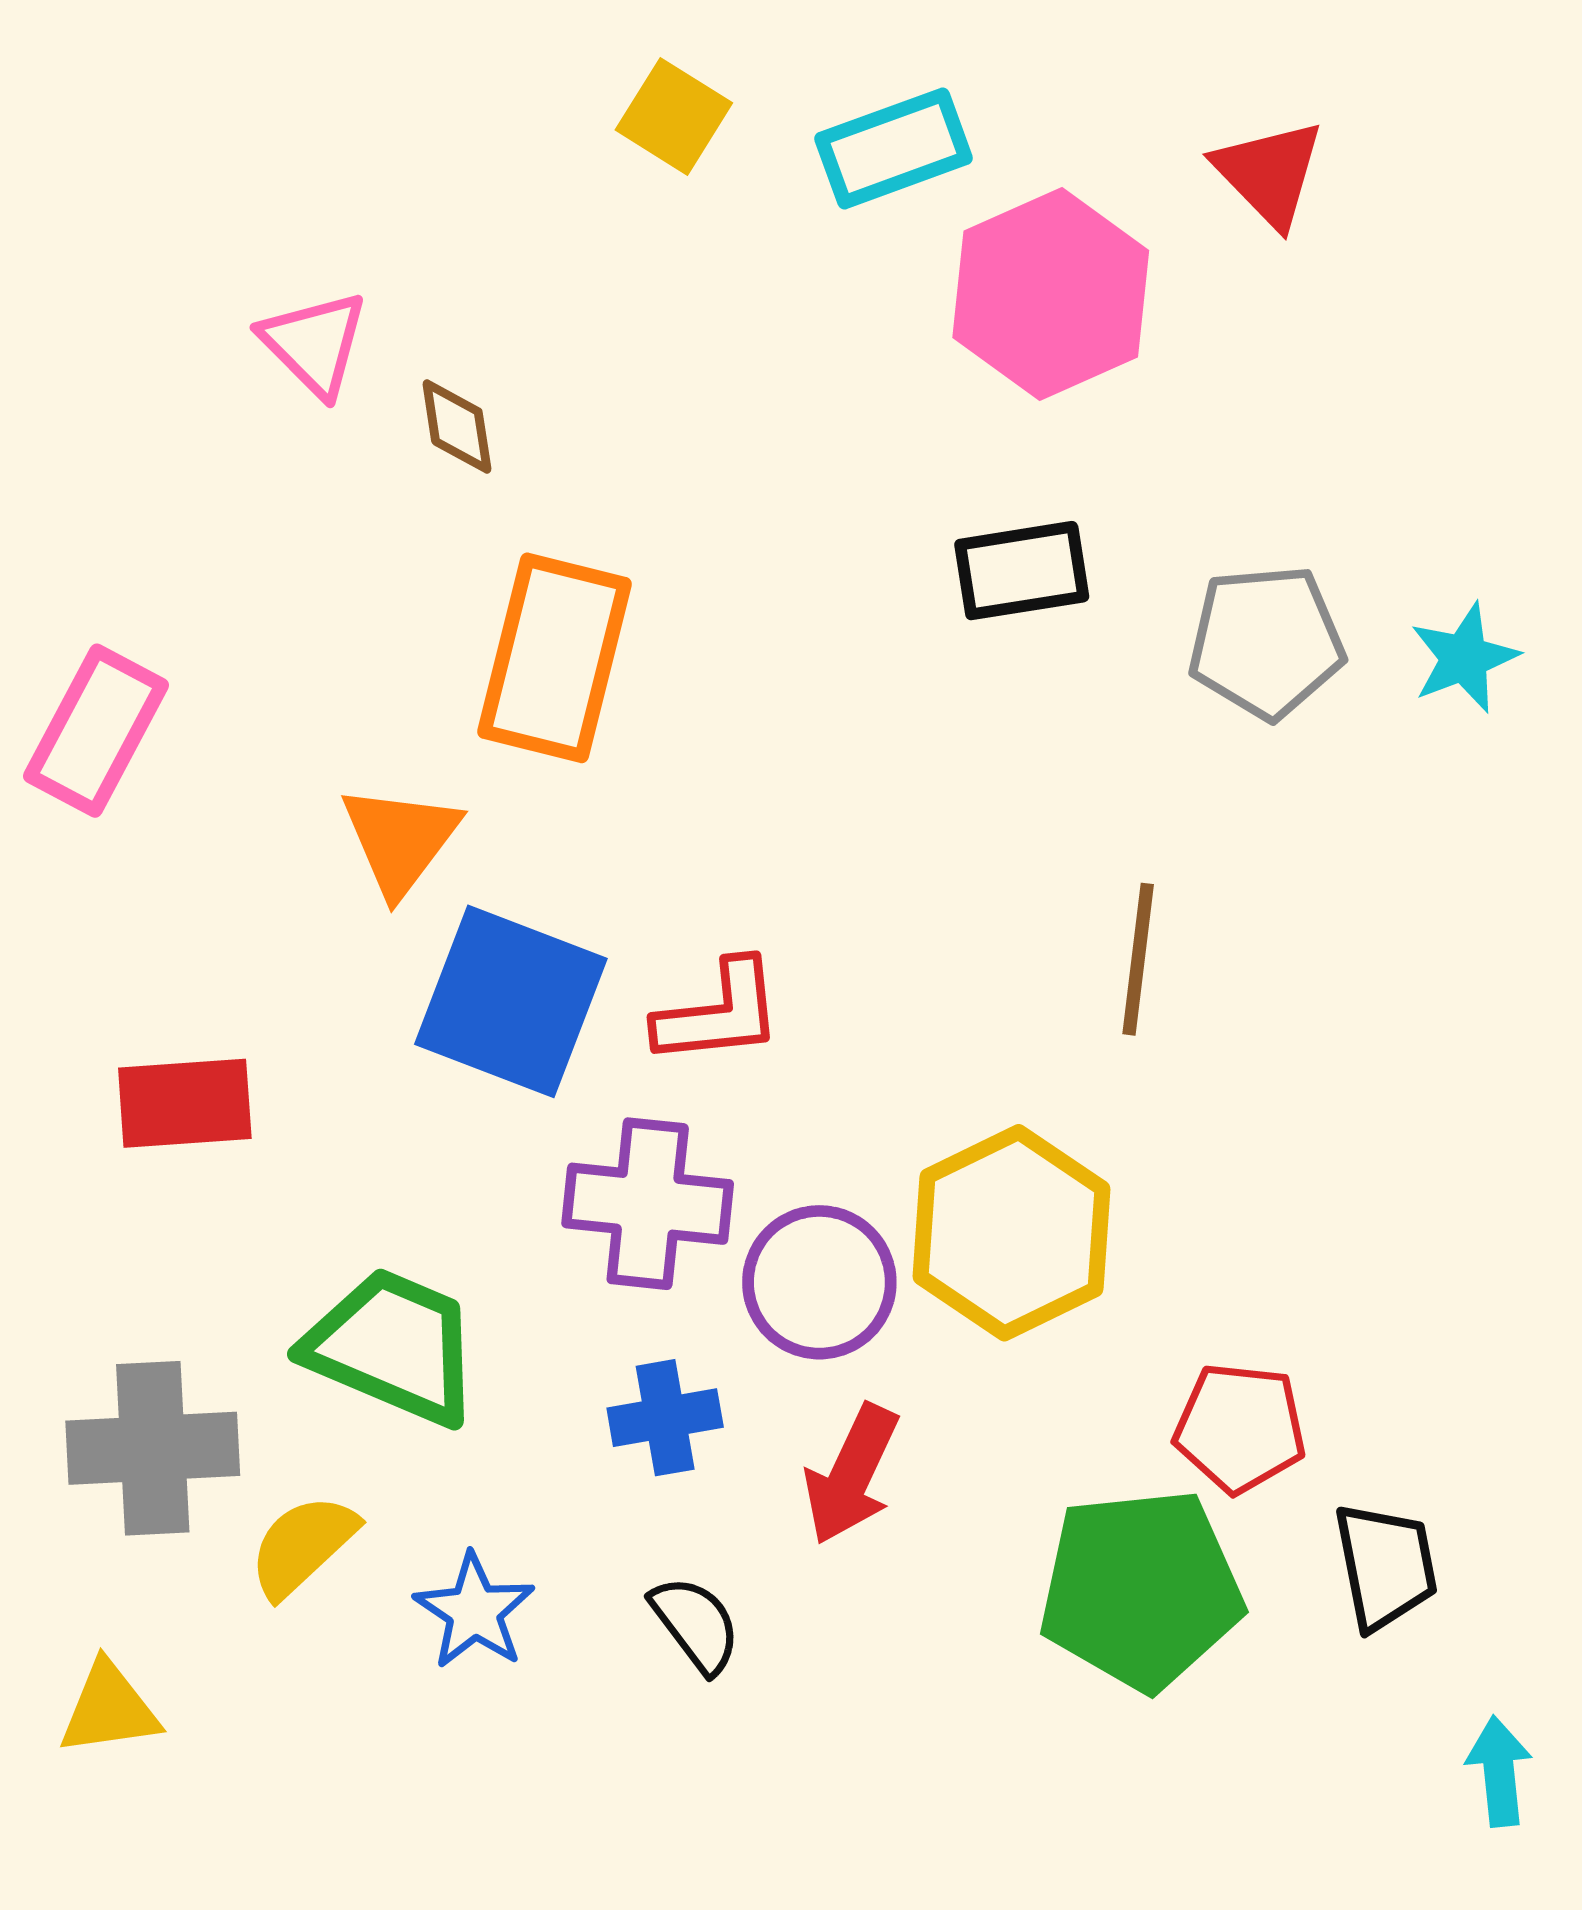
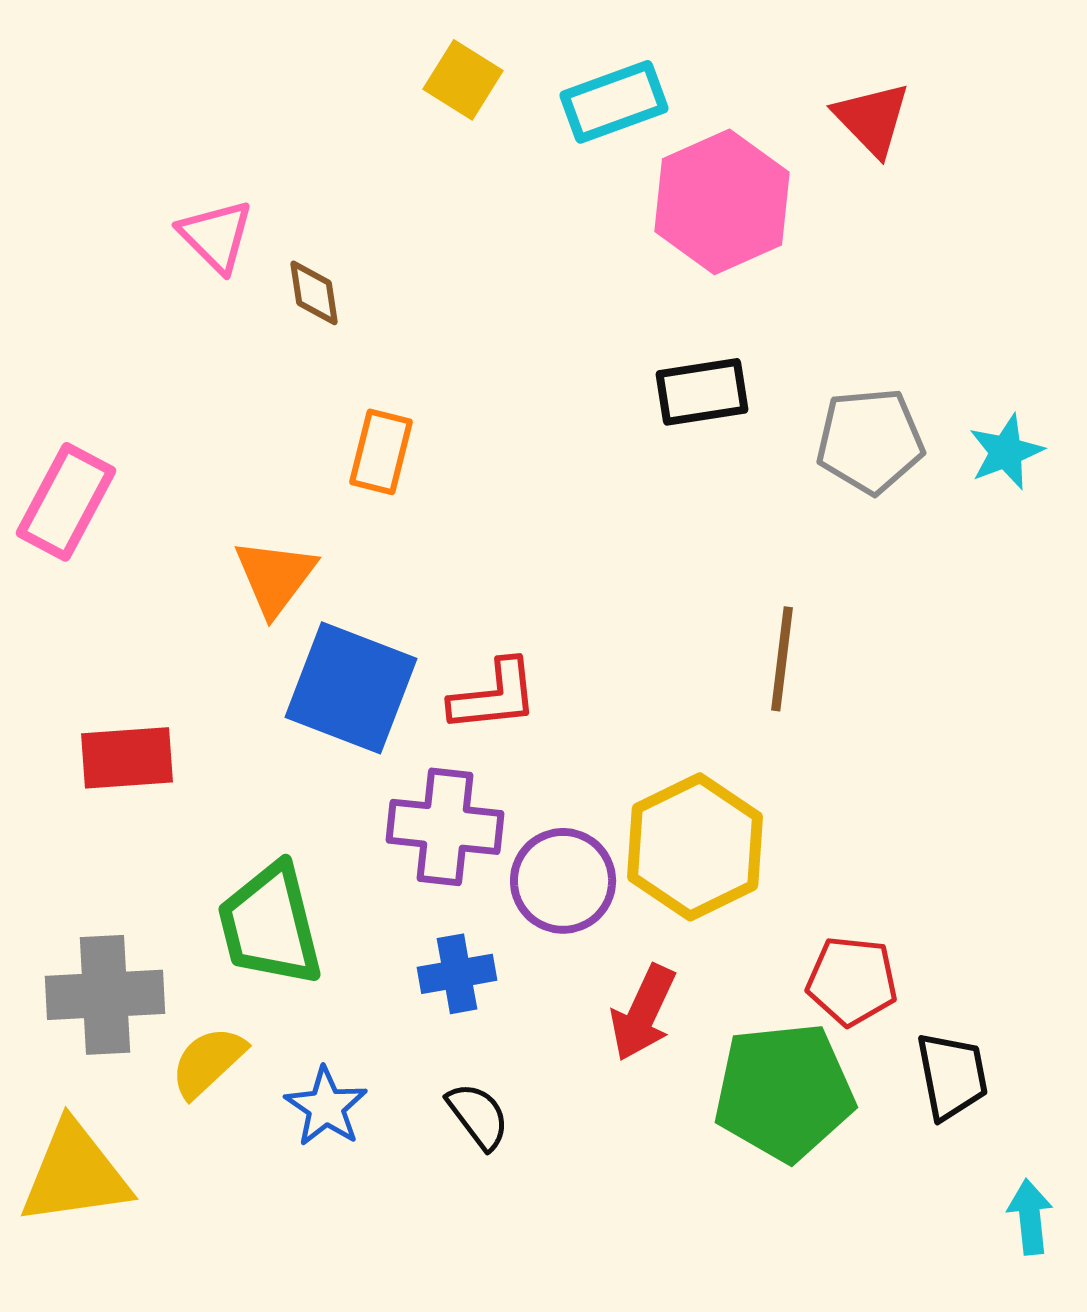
orange rectangle: (554, 658) -> (381, 452), size x0.6
green trapezoid: (393, 1346) -> (270, 925), turned -127
red arrow: (851, 1474) -> (643, 1013), moved
yellow triangle: (109, 1709) -> (75, 1174), size x1.6

